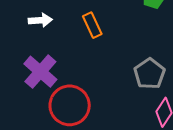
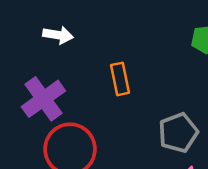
orange rectangle: (92, 25) -> (120, 79), moved

